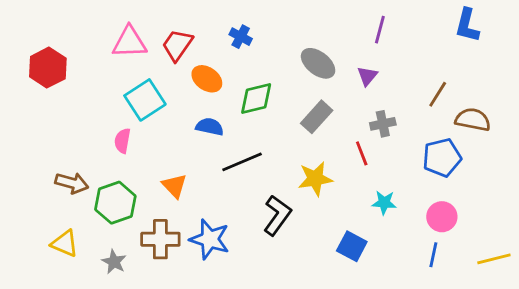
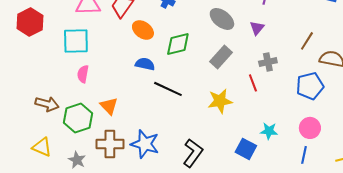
cyan square: (145, 100) -> (76, 41), moved, turned 32
black line: (242, 162) -> (168, 89), turned 48
orange triangle: (174, 186) -> (109, 106), moved
cyan star: (384, 203) -> (269, 131), moved
black L-shape: (277, 215) -> (193, 153), moved

